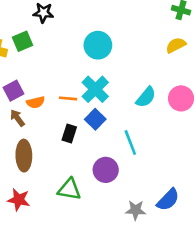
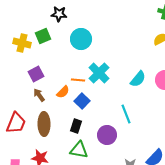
cyan circle: (98, 45) -> (81, 39), moved
orange semicircle: (36, 102) -> (63, 92), moved, turned -32
blue square: (95, 119) -> (82, 101), moved
black rectangle: (69, 133) -> (76, 126), moved

